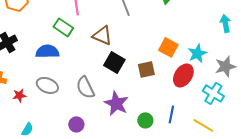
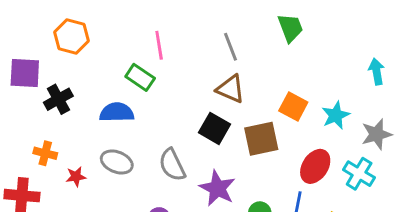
brown triangle: (102, 35) -> (231, 89), moved
brown square: (146, 69) -> (261, 139), size x1.4
red ellipse: (183, 75) -> (315, 166), moved

